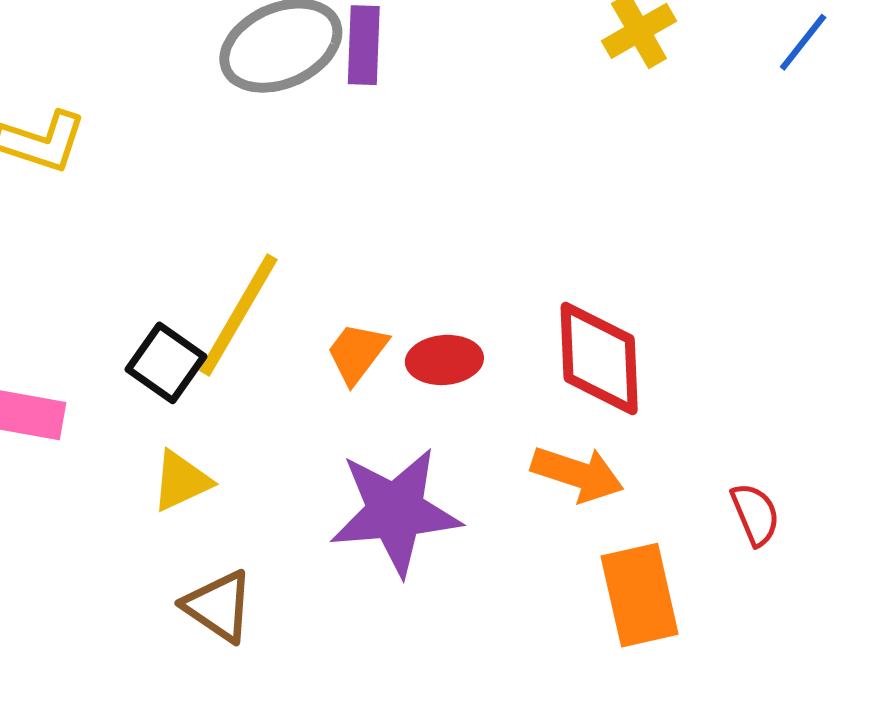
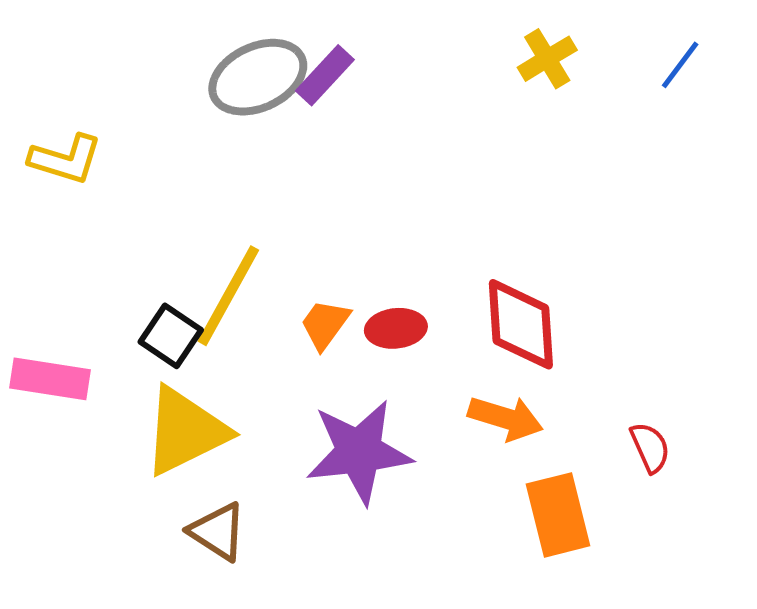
purple rectangle: (364, 45) -> (325, 75), turned 42
yellow triangle: (181, 481) -> (185, 431), size x1.8

